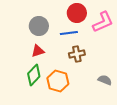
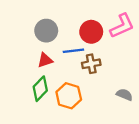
red circle: (77, 13) -> (91, 32), moved
blue line: (69, 33) -> (73, 51), moved

